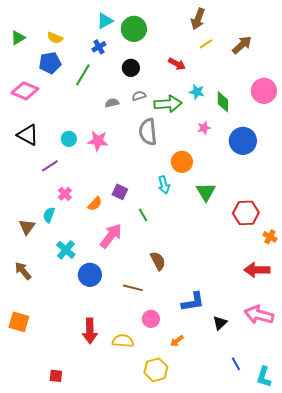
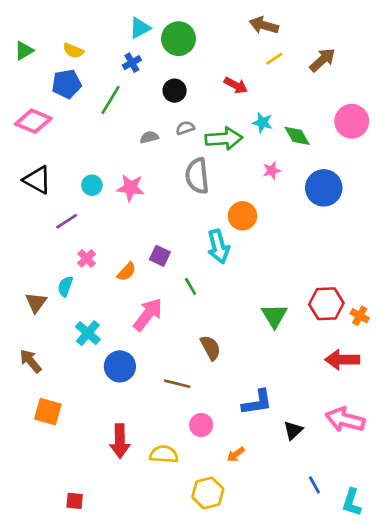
brown arrow: (198, 19) -> (264, 25), turned 85
green diamond: (223, 102) -> (297, 136), turned -30
cyan arrow: (164, 185) -> (218, 246), size x1.4
green triangle: (206, 192) -> (274, 316), moved
red hexagon: (246, 213) -> (326, 304), moved
orange square: (19, 322) -> (48, 412), moved

